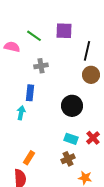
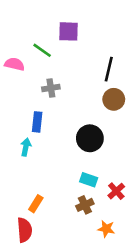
purple square: (64, 31) -> (69, 31), moved
red cross: (93, 138) -> (116, 191), moved

